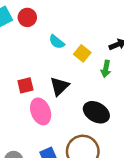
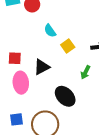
green arrow: (106, 69) -> (85, 72), moved

